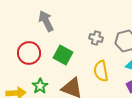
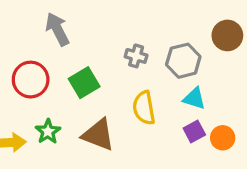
green square: (63, 55) -> (84, 83), turned 30

